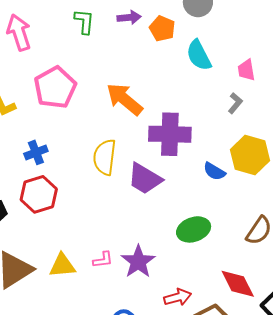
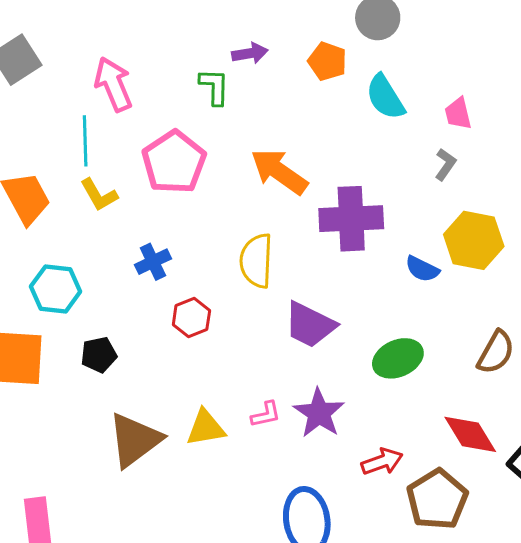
purple arrow: (129, 17) -> (250, 53), moved
green L-shape: (84, 22) -> (214, 87), moved
purple trapezoid: (145, 179) -> (310, 325), moved
red hexagon: (39, 194) -> (191, 318), moved, size x0.7

